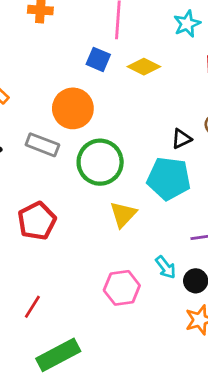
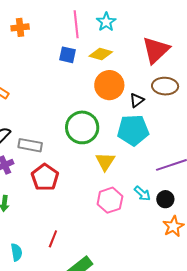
cyan star: (187, 24) -> (106, 22), moved
orange circle: (73, 108) -> (109, 85), moved
gray rectangle: (42, 145) -> (30, 145), moved
pink hexagon: (122, 288) -> (110, 200), moved

